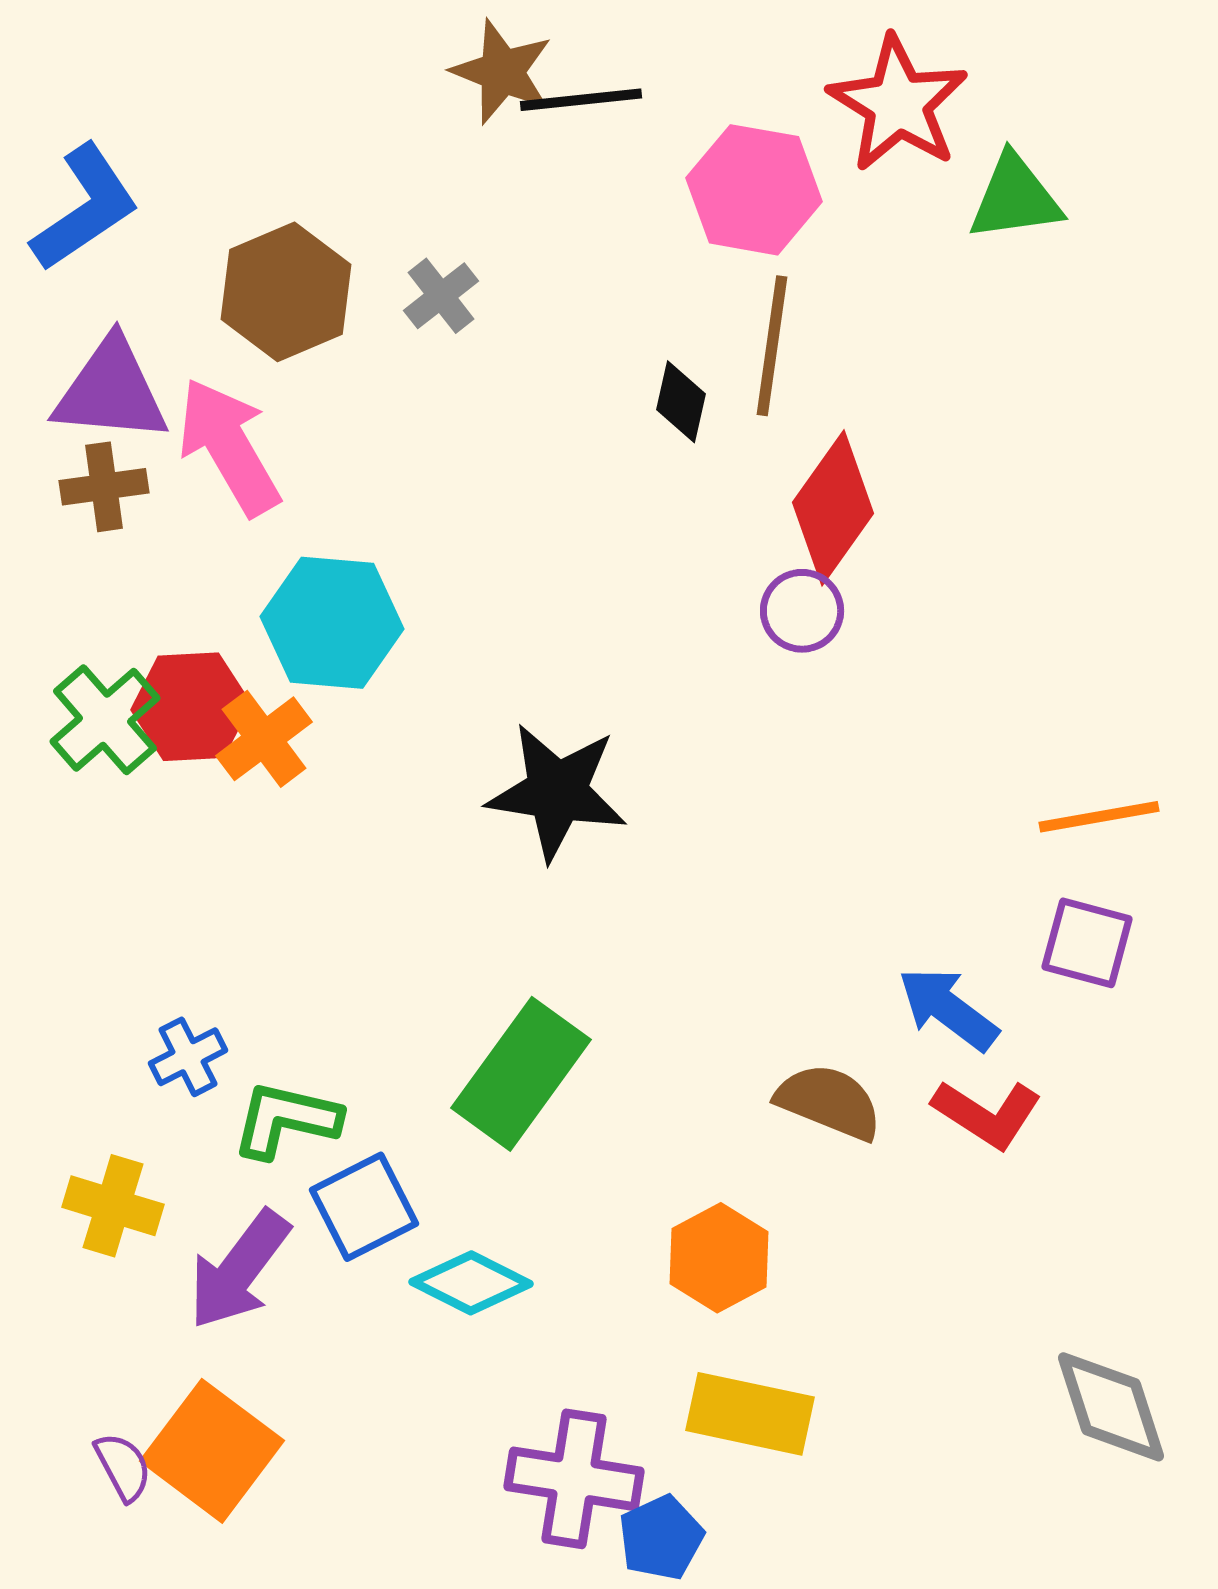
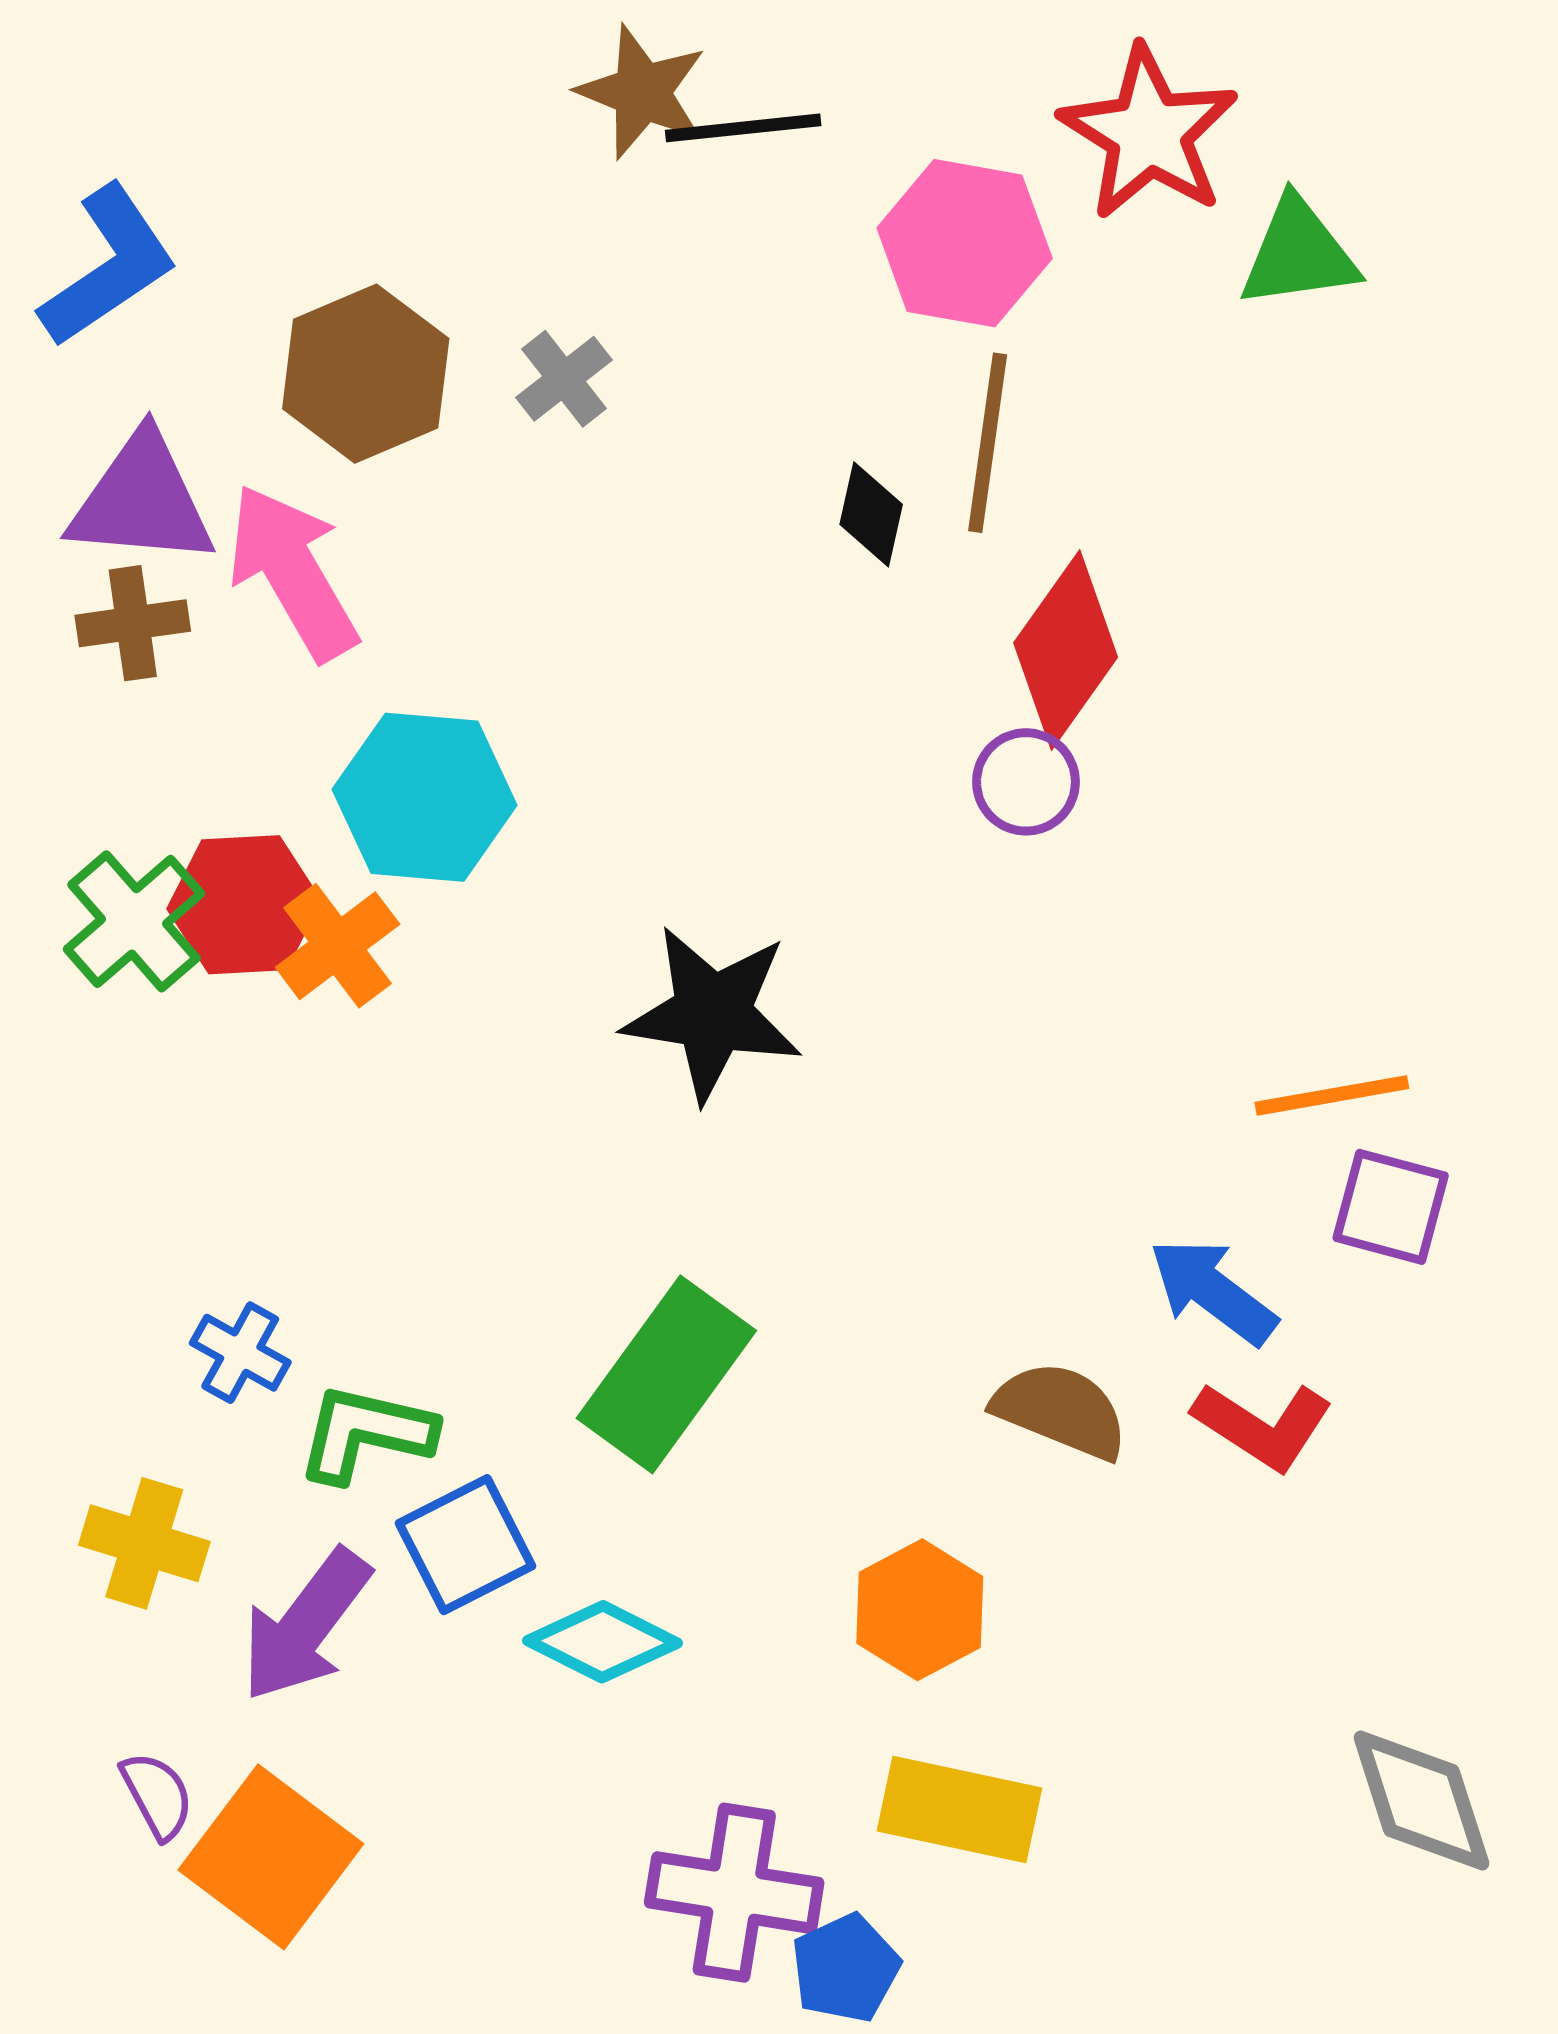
orange line: (1099, 817) -> (1332, 1095), moved
blue cross: (188, 1057) -> (240, 1353), turned -34
purple semicircle: (123, 1467) -> (157, 1795), moved

